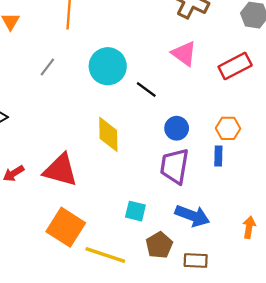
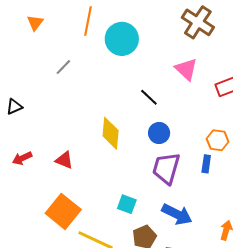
cyan circle: (108, 66) -> (122, 39), moved
blue circle: (177, 128) -> (159, 133), moved
red triangle: (60, 170) -> (64, 160), size x0.6

